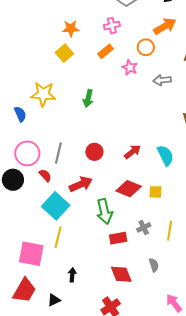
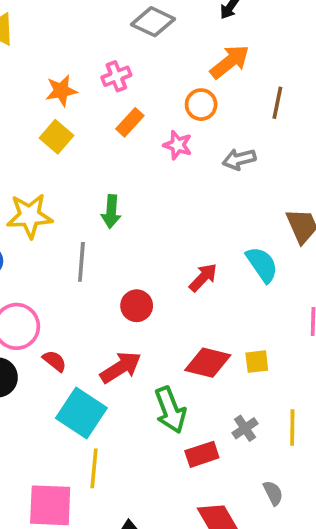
pink cross: (112, 26) -> (116, 76), moved
red arrow: (132, 152) -> (203, 277), moved
gray line: (58, 153) -> (81, 262), moved
cyan semicircle: (165, 155) -> (262, 264), moved

